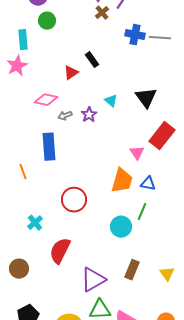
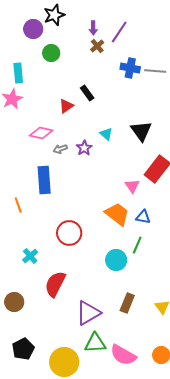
green circle: (47, 21) -> (51, 53), moved
orange trapezoid: (122, 181) -> (117, 214), turned -68

